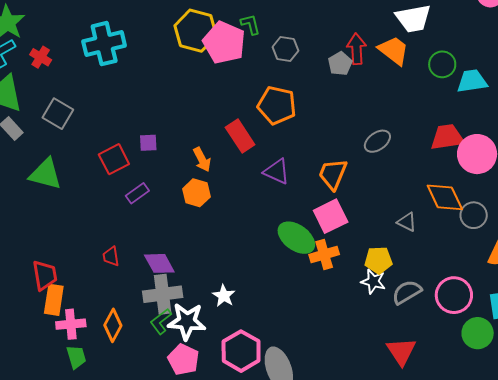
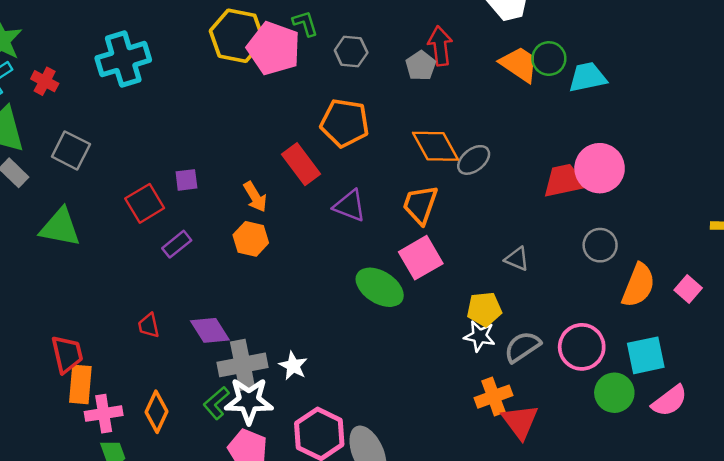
orange trapezoid: (394, 50) -> (519, 64), moved
red trapezoid: (447, 137) -> (564, 181), moved
orange diamond: (445, 197) -> (436, 146), moved
orange cross: (324, 255) -> (493, 397), moved
gray cross: (163, 294) -> (243, 365), moved

